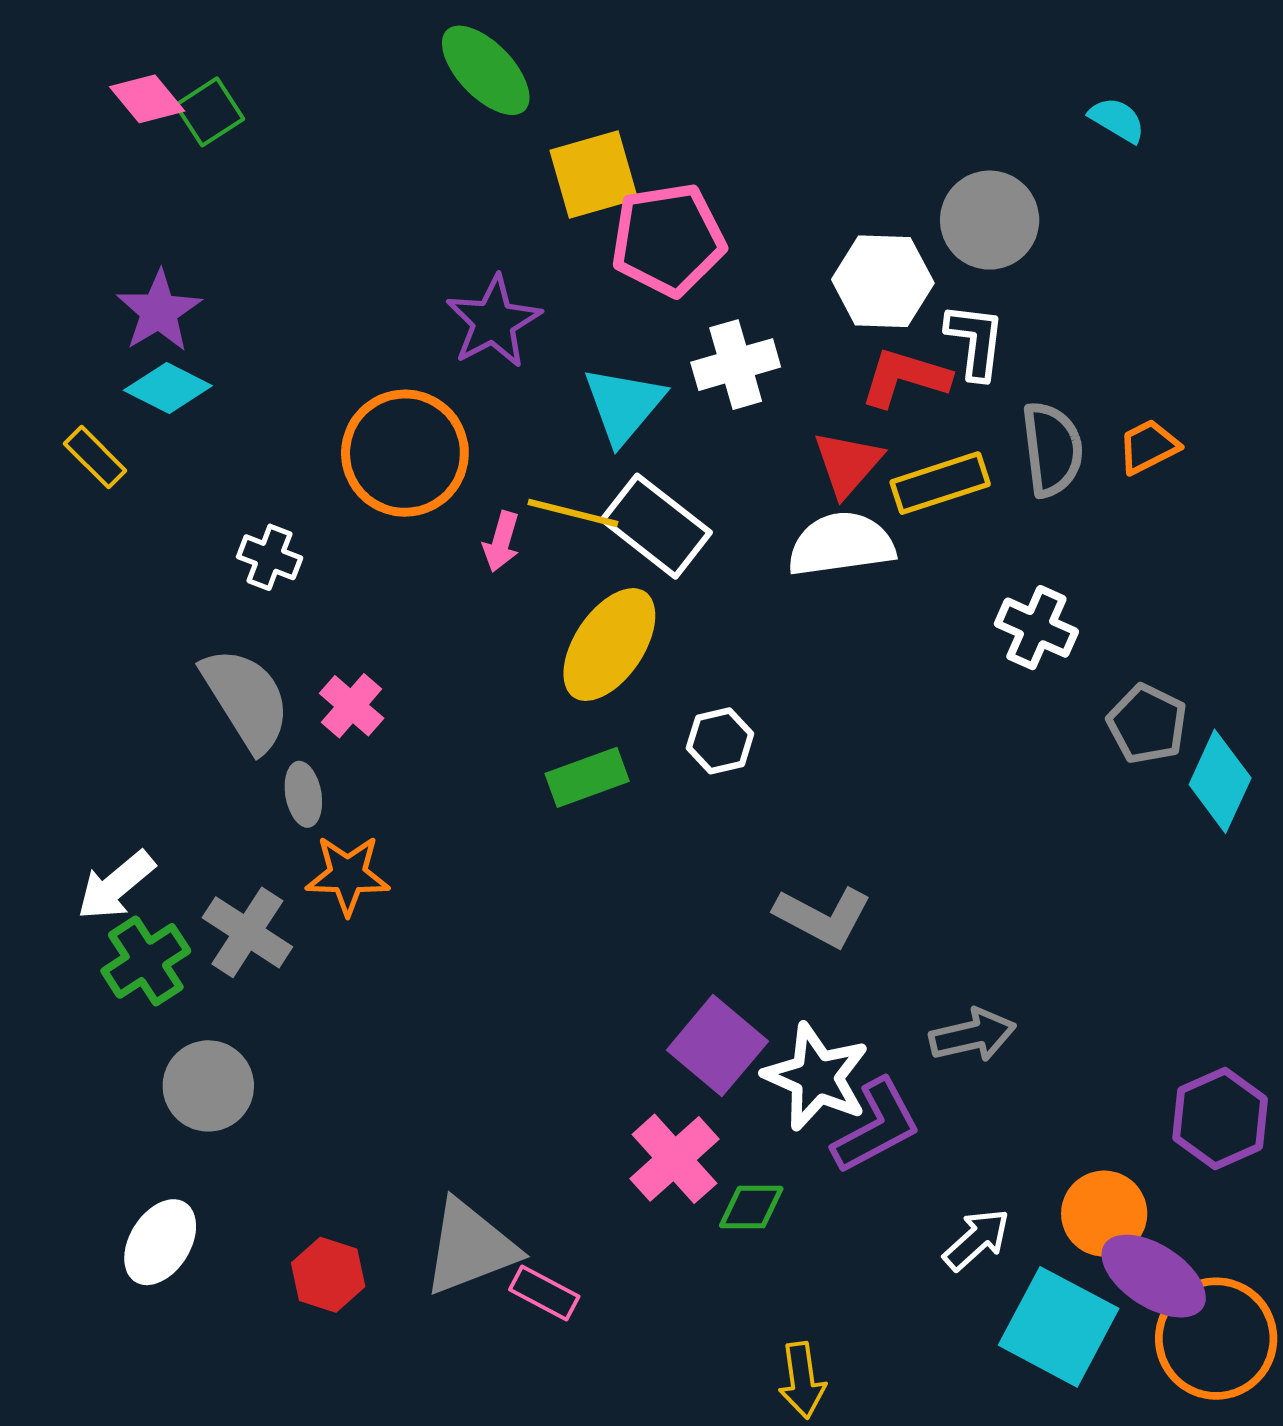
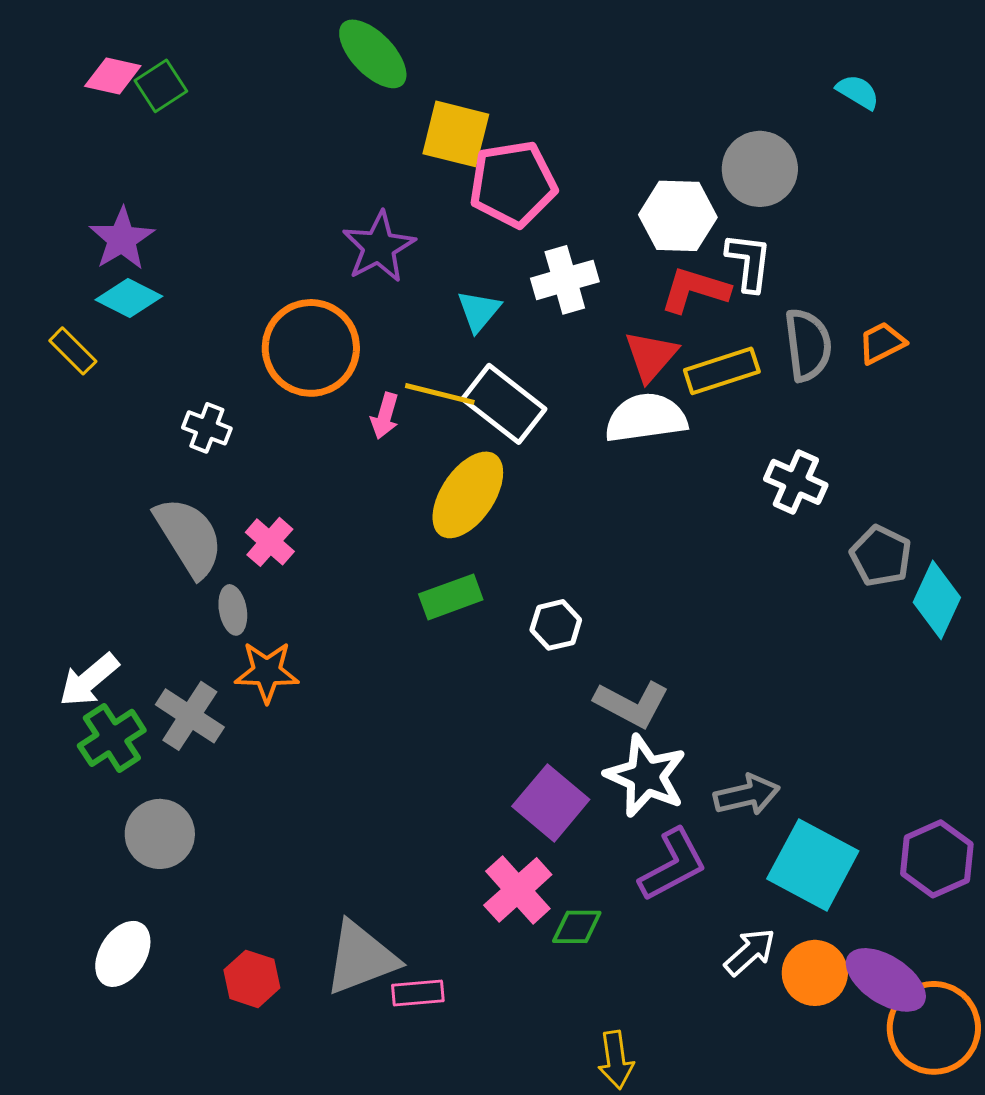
pink diamond: (147, 99) -> (113, 76), turned -38
yellow square: (594, 174) -> (456, 134), turned 30
cyan triangle: (624, 405) -> (479, 311), size x0.7
white hexagon: (720, 741) -> (556, 625), moved
white star: (816, 1077) -> (646, 776), moved
orange circle: (1104, 1214) -> (815, 973), moved
pink rectangle: (544, 1293) -> (418, 993), turned -33
cyan square: (1059, 1327) -> (813, 865), moved

